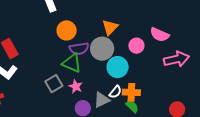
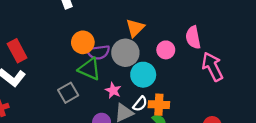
orange circle: (67, 30) -> (83, 42), moved
pink semicircle: (160, 35) -> (193, 37), turned 54
pink arrow: (176, 59) -> (212, 67), turned -105
pink star: (76, 86) -> (113, 90), moved

